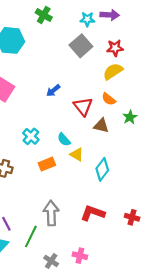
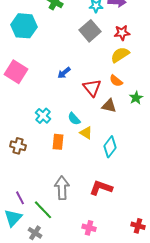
orange rectangle: (47, 164) -> (58, 142), turned -63
red cross: (132, 217) -> (138, 226), moved
green line: (31, 236) -> (43, 210), turned -70
gray cross: (51, 261) -> (35, 233), moved

